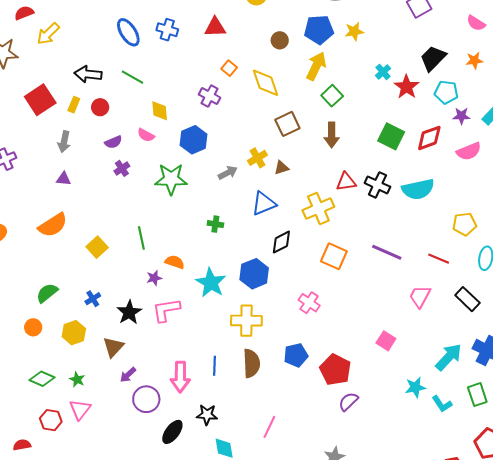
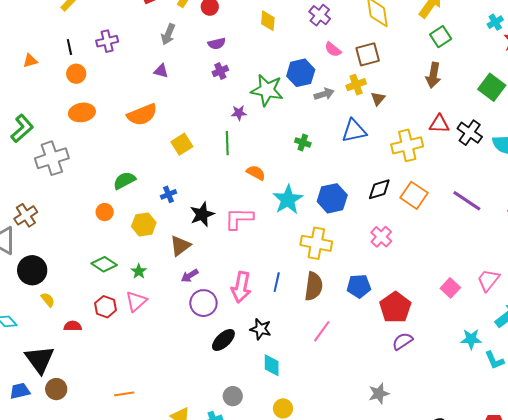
brown square: (287, 124) -> (368, 54), moved
pink semicircle: (146, 135) -> (333, 49), moved
blue hexagon: (194, 140) -> (301, 73), moved
brown triangle: (281, 168) -> (378, 99), turned -42
black diamond: (281, 242) -> (379, 189), moved
purple star: (154, 278) -> (239, 113), moved
pink trapezoid: (420, 296) -> (488, 280), moved
pink line: (269, 427) -> (322, 331), moved

